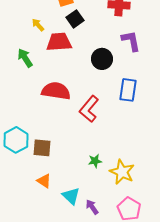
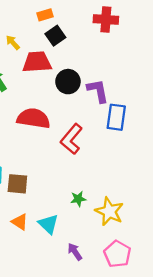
purple L-shape: (131, 41) -> (98, 91), moved
black circle: (102, 59) -> (68, 82), moved
cyan triangle: (71, 196) -> (48, 224), moved

